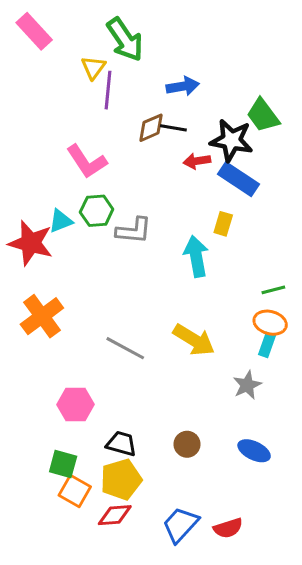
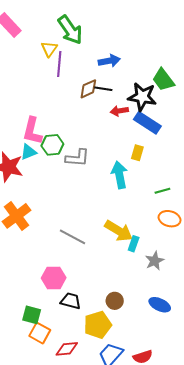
pink L-shape: (87, 161) -> (32, 131), moved, turned 48
green line: (273, 290) -> (162, 191), moved
cyan rectangle: (267, 345) -> (134, 244), moved
pink hexagon: (76, 404) -> (54, 278), moved
yellow pentagon: (121, 479) -> (98, 325), moved

